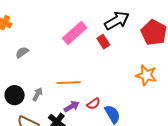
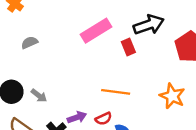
orange line: (69, 83) -> (116, 92), moved
gray arrow: (38, 94) -> (39, 96), turned 88

